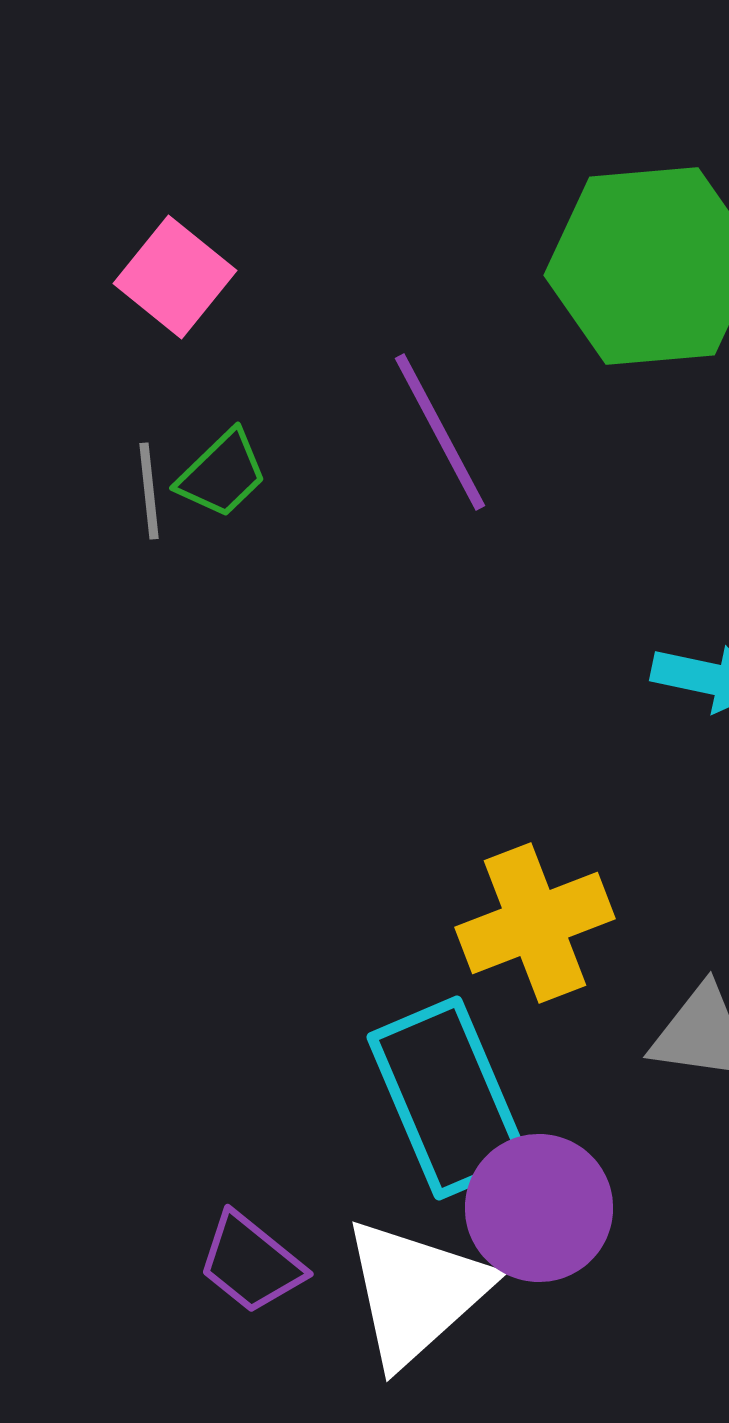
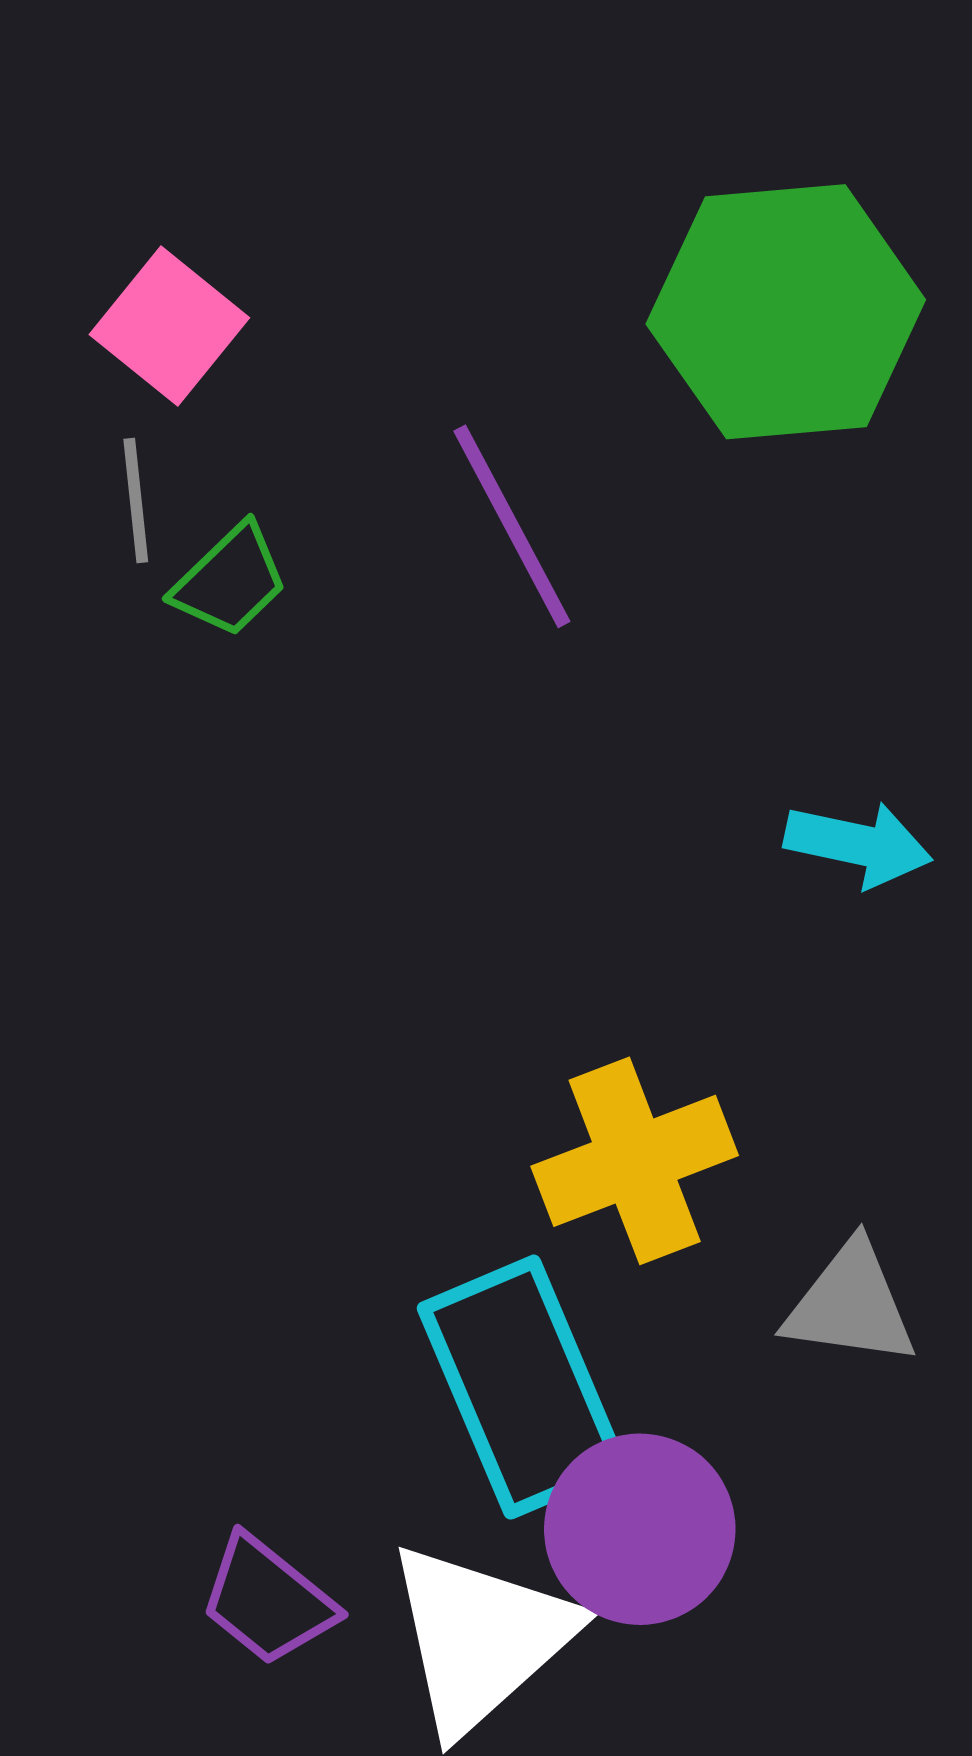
gray line: (149, 491) -> (136, 500), moved

